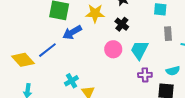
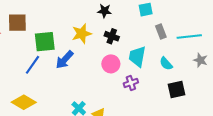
blue line: (47, 50) -> (33, 65), moved
cyan semicircle: (173, 71) -> (166, 64), moved, turned 80
purple cross: (145, 75) -> (131, 83), moved

